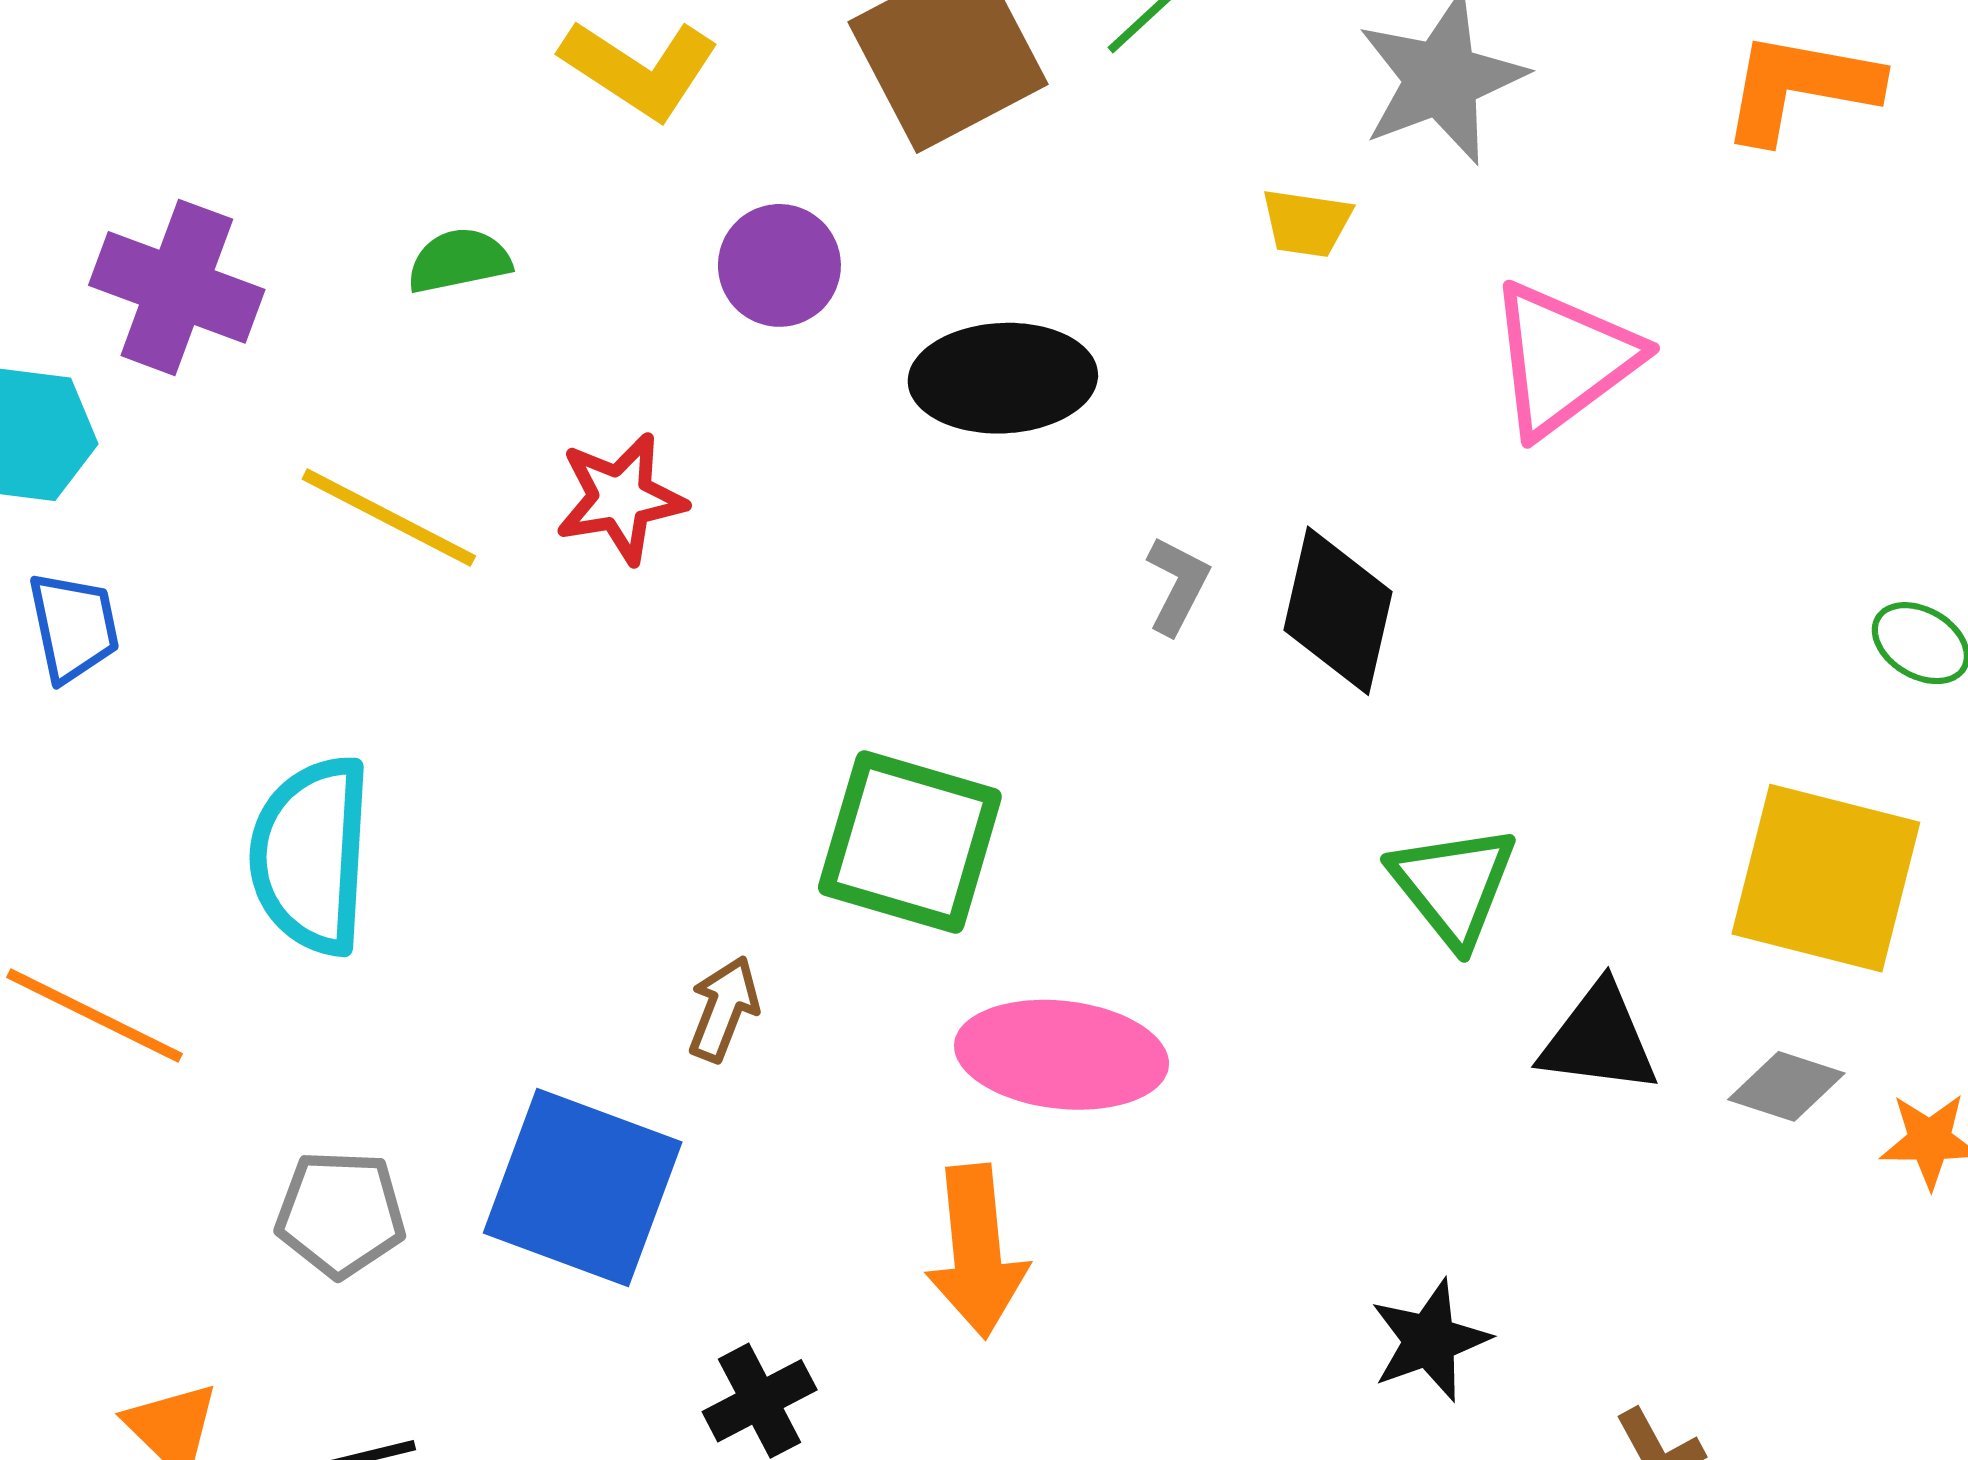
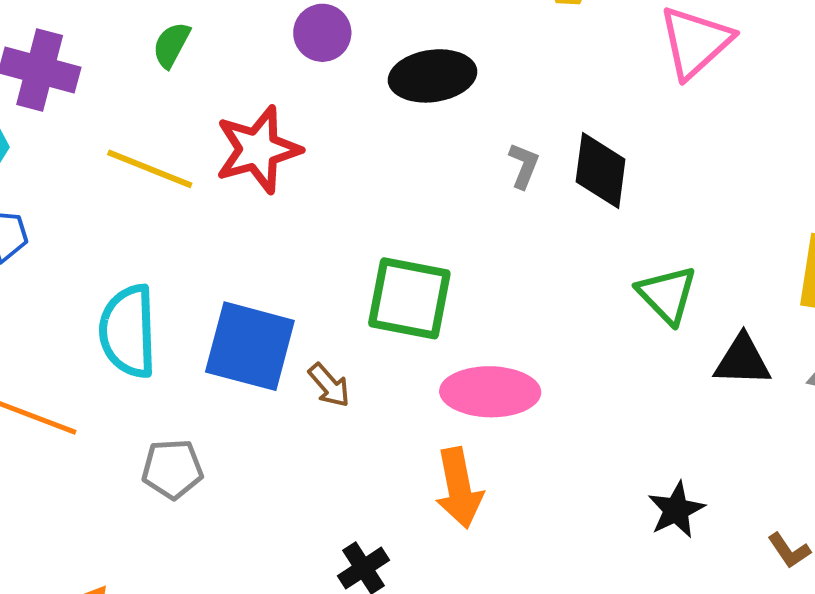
green semicircle: (459, 261) -> (171, 45), turned -45
red star: (621, 498) -> (258, 149), size x1.4
brown arrow: (724, 1009) -> (329, 385), turned 123
blue square: (583, 1187) -> (250, 346), moved
gray pentagon: (341, 1214) -> (172, 469), moved

